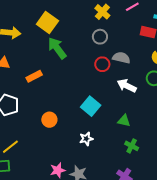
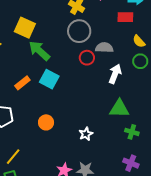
gray circle: (100, 37) -> (79, 31), size x1.5
white arrow: (127, 86) -> (115, 74), turned 96
cyan square: (91, 106) -> (49, 79), moved
green triangle: (124, 121) -> (119, 109), size x1.5

